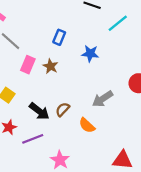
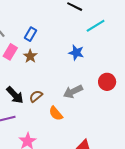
blue rectangle: (59, 37) -> (30, 34), moved
blue star: (90, 54) -> (76, 53), moved

